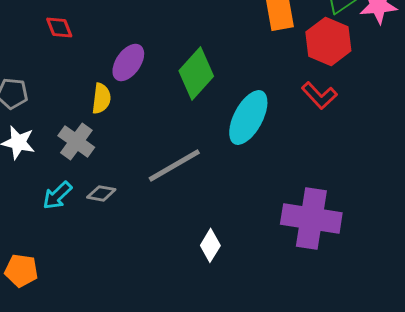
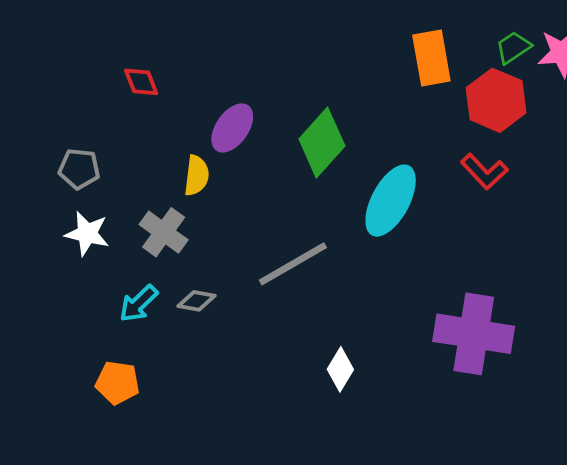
orange pentagon: (21, 270) -> (117, 383), moved

